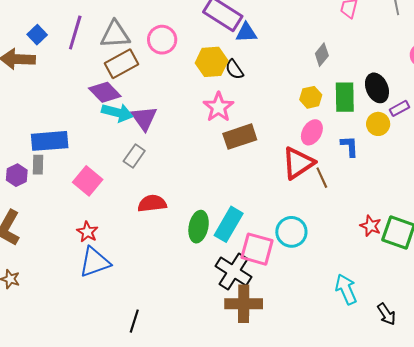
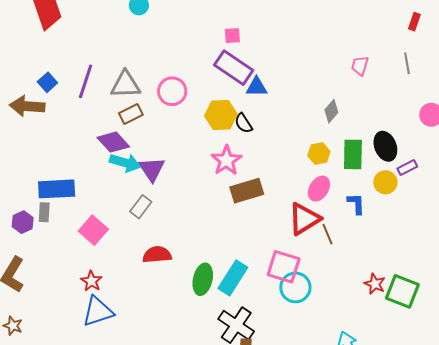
brown rectangle: (121, 64) -> (131, 114), size x0.7
pink square: (257, 249) -> (284, 267), moved

